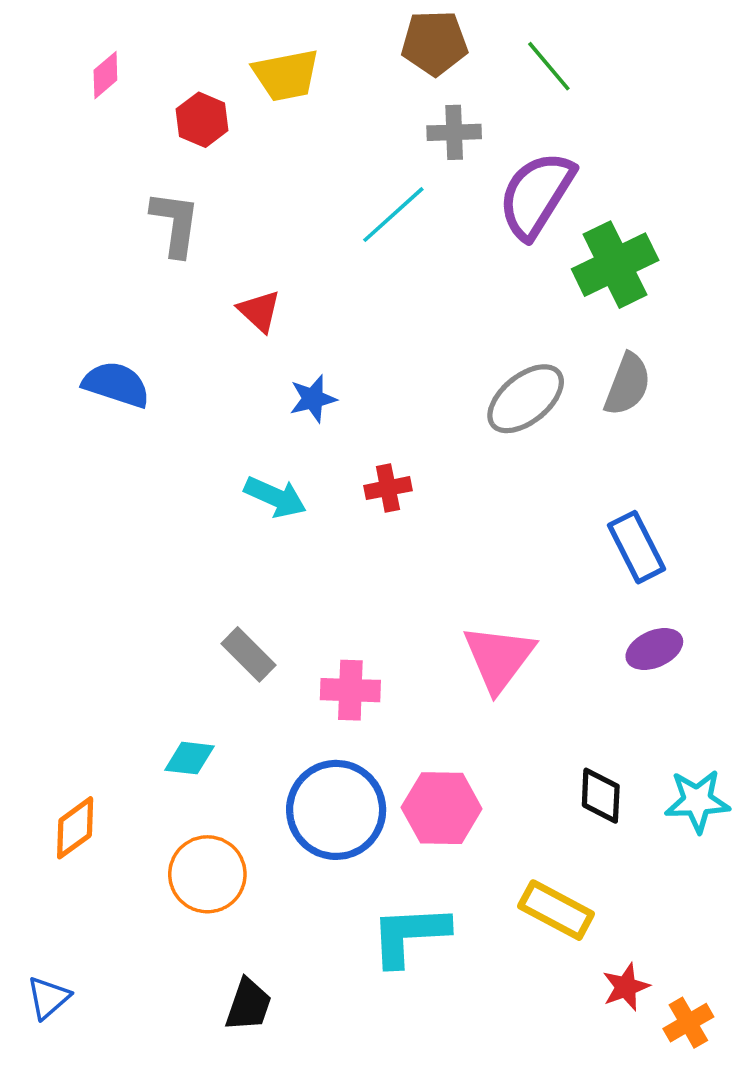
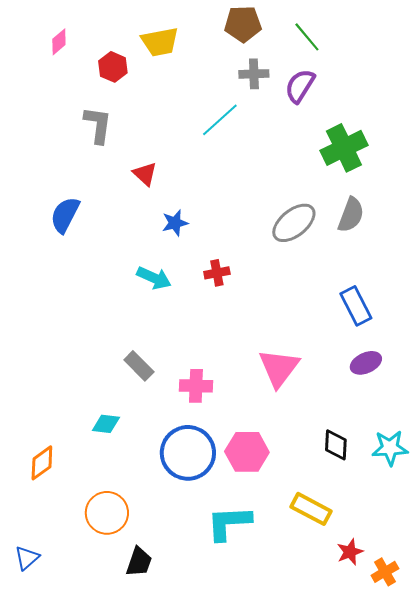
purple semicircle: (536, 195) -> (300, 86), moved, size x0.7
blue semicircle: (116, 384) -> (65, 215), turned -81
orange circle: (207, 874) -> (107, 513), moved

